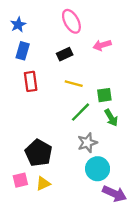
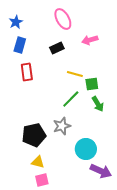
yellow line: (74, 84) -> (75, 74), moved
gray star: (87, 143) -> (62, 126), moved
black pentagon: (39, 153) -> (34, 135), turned 30
pink square: (20, 180) -> (42, 180), moved
yellow triangle: (43, 183) -> (38, 162), turned 40

